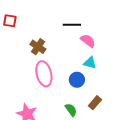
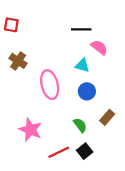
brown cross: (38, 47) -> (18, 61), moved
cyan triangle: (90, 63) -> (82, 65), moved

